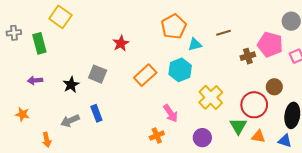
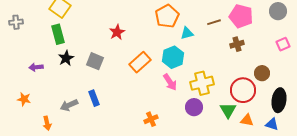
green rectangle: (39, 43) -> (58, 34), moved
pink pentagon: (270, 44) -> (241, 16), moved
black star: (71, 85) -> (66, 58), moved
yellow cross: (211, 97) -> (202, 83), turned 30
pink arrow: (171, 113) -> (170, 82), moved
purple circle: (202, 138) -> (194, 107), moved

